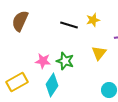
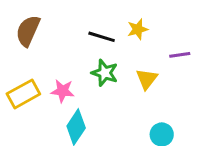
green star: (65, 61) -> (105, 73), moved
yellow rectangle: (17, 82) -> (23, 94), moved

